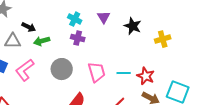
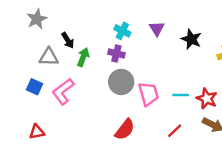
black arrow: (29, 27) -> (68, 40), turned 32
purple cross: (78, 38) -> (116, 53), moved
green arrow: (42, 41) -> (83, 57), turned 126
gray circle: (62, 69) -> (121, 82), moved

